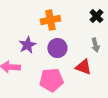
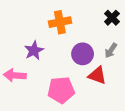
gray arrow: (95, 45) -> (111, 50), turned 48
purple circle: (57, 48) -> (83, 54), moved

